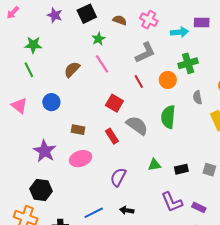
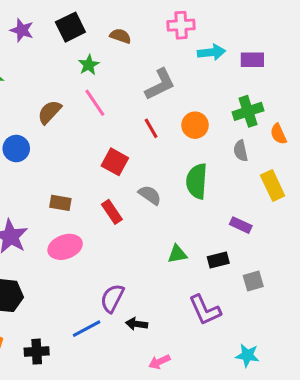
pink cross: (149, 20) -> (181, 25), moved, turned -30
purple rectangle: (202, 22) -> (252, 60), moved
green cross: (188, 63) -> (248, 111), moved
blue circle: (51, 102) -> (16, 149), moved
gray semicircle: (137, 125) -> (150, 195), size x0.7
gray square: (209, 170) -> (253, 281), moved, turned -32
purple semicircle: (118, 177) -> (112, 298), moved
purple rectangle: (199, 207) -> (241, 225), moved

